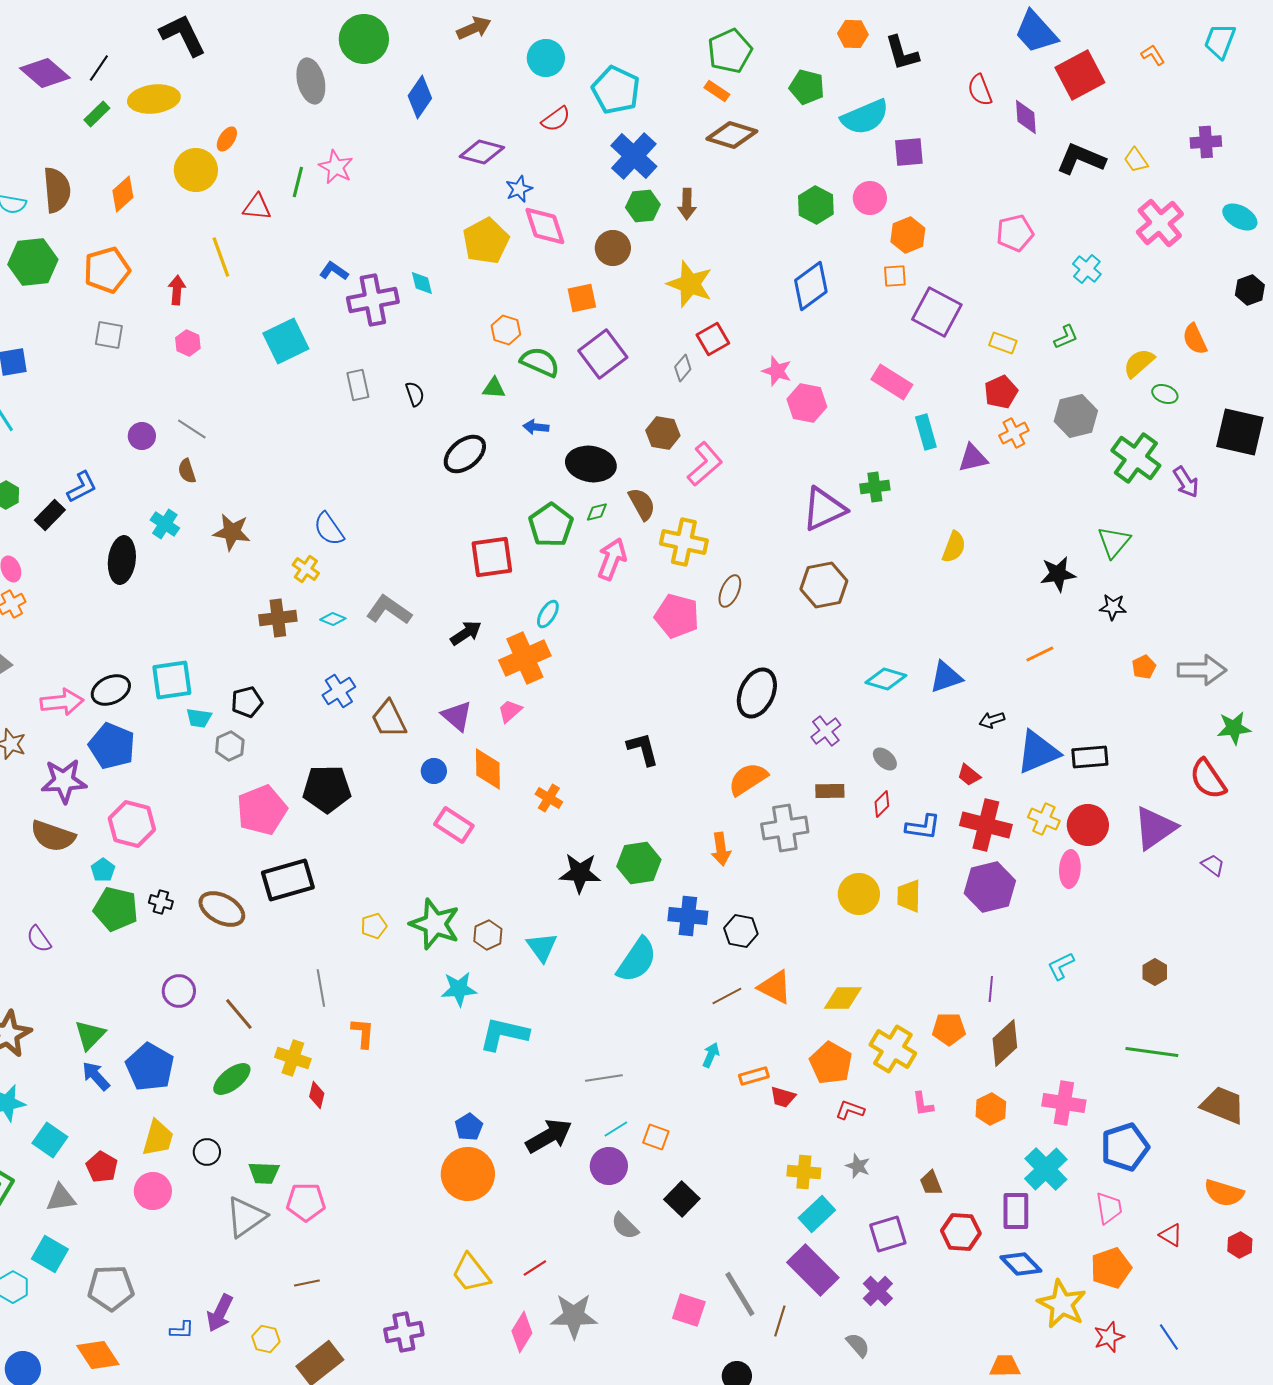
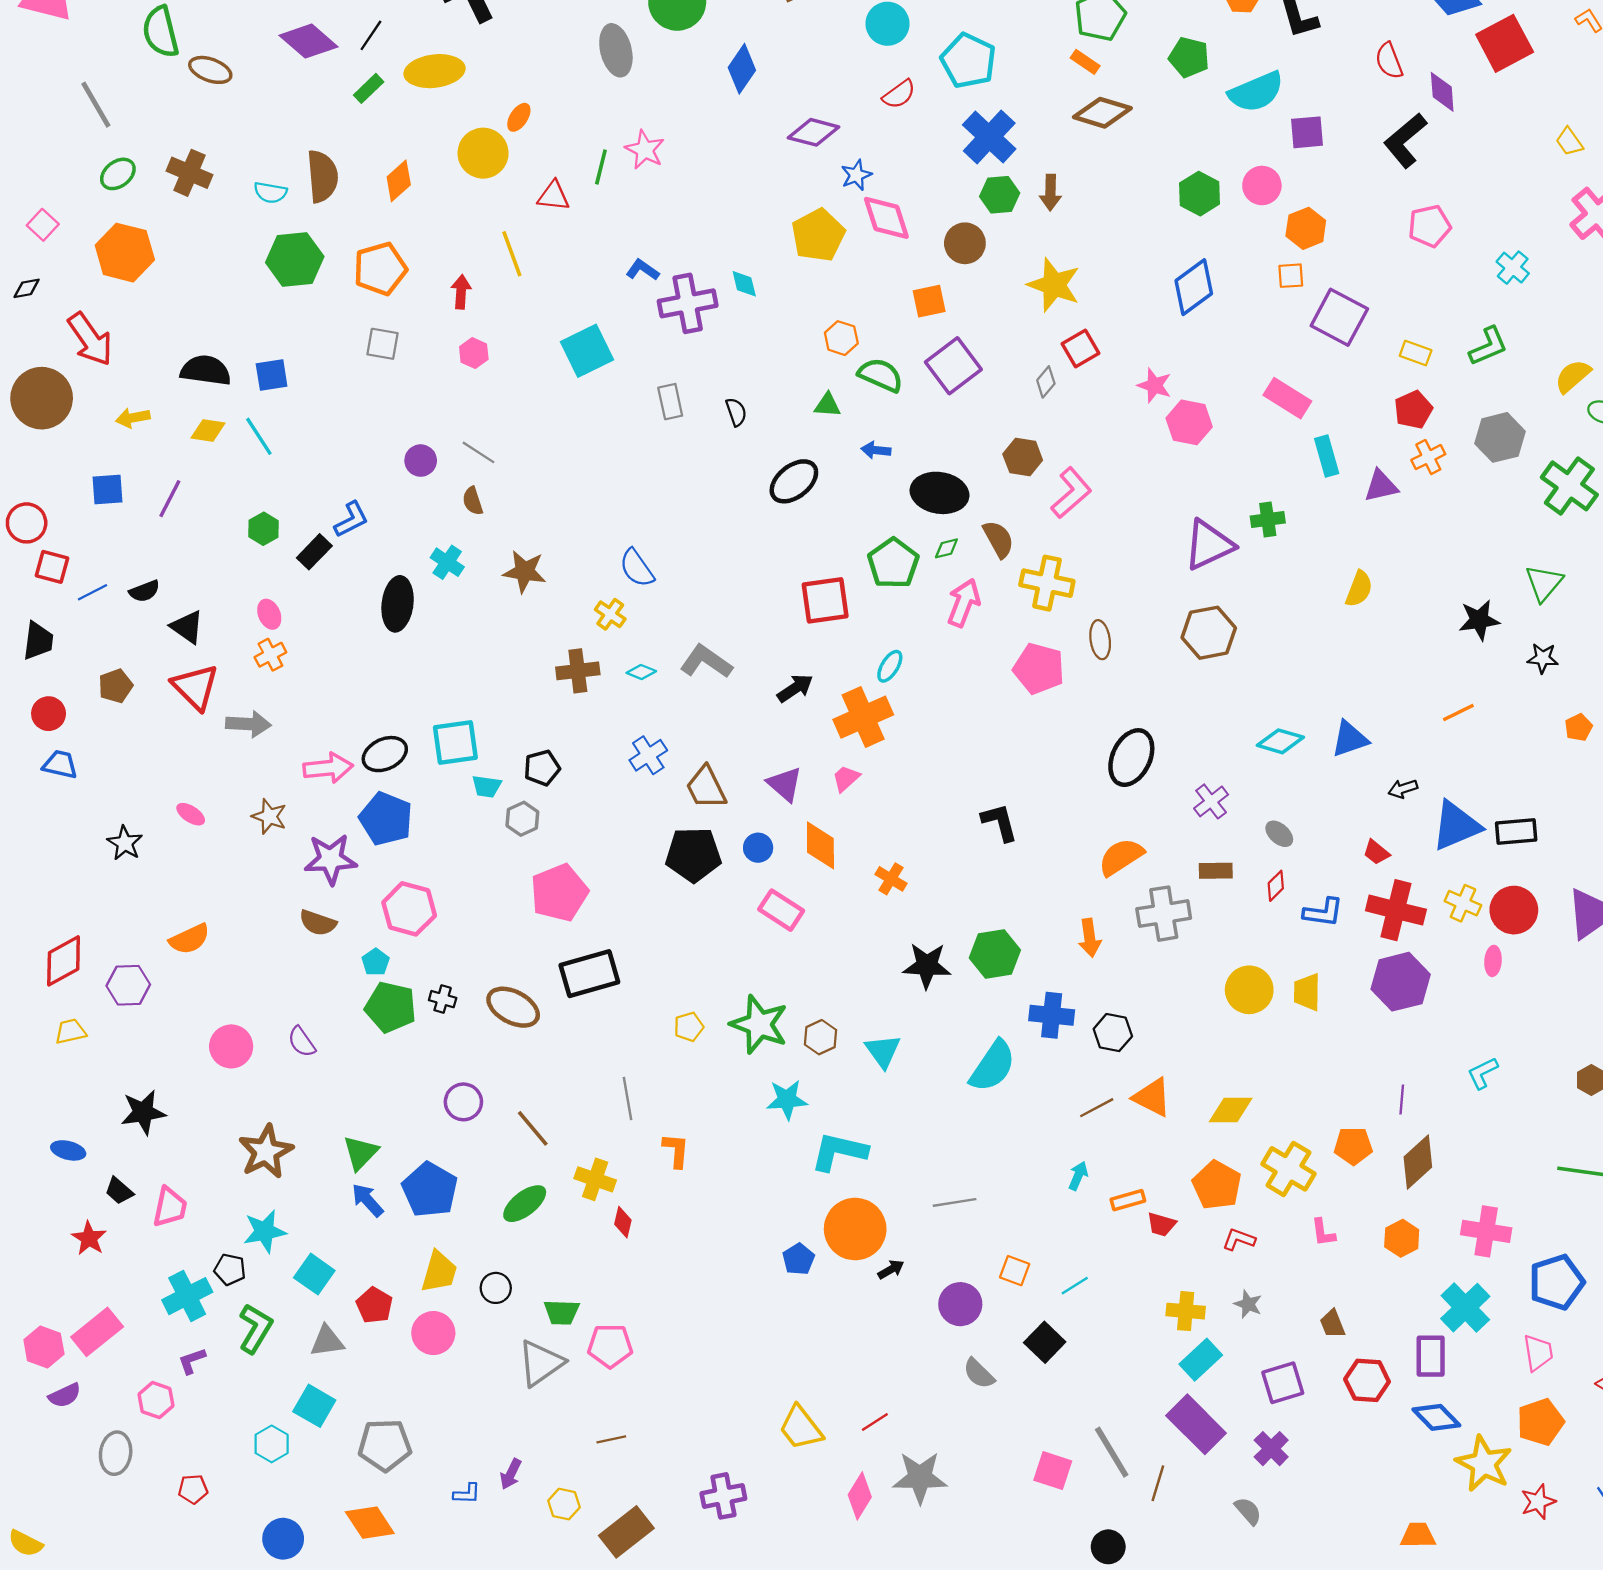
black L-shape: (1081, 159) -> (1405, 140), moved, turned -63
green L-shape: (1066, 337) -> (1488, 346), size x1.4
brown ellipse: (730, 591) -> (1100, 640), turned -32
black pentagon: (327, 789) -> (693, 855), moved
brown semicircle: (53, 836) -> (318, 923), size x0.7
pink ellipse: (1070, 869) -> (1493, 961), size x0.7
cyan line: (616, 1129) -> (1075, 1286), moved
black arrow: (549, 1136) -> (891, 1269), size x0.5
orange circle: (468, 1174) -> (855, 1229), moved
purple arrow: (220, 1313) -> (511, 1474), size x0.7

